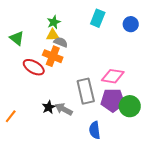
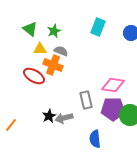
yellow triangle: (53, 35) -> (40, 49), moved
green triangle: (17, 38) -> (30, 29), moved
gray rectangle: (86, 91) -> (86, 100), size x0.7
gray arrow: (64, 109) -> (64, 118), turned -42

